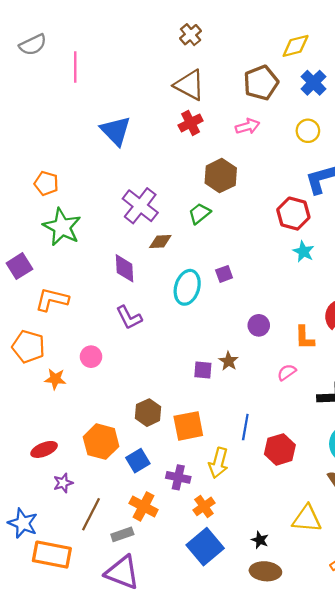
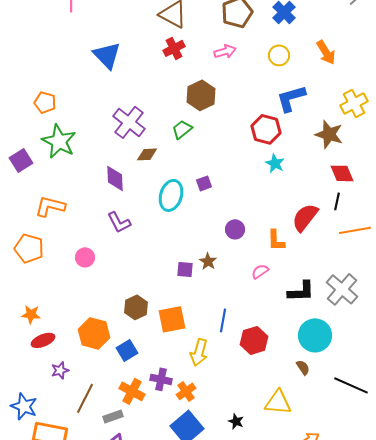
purple square: (19, 266) -> (21, 160), moved
orange star: (55, 379) -> (31, 314), moved
purple cross: (178, 477) -> (161, 379), moved

